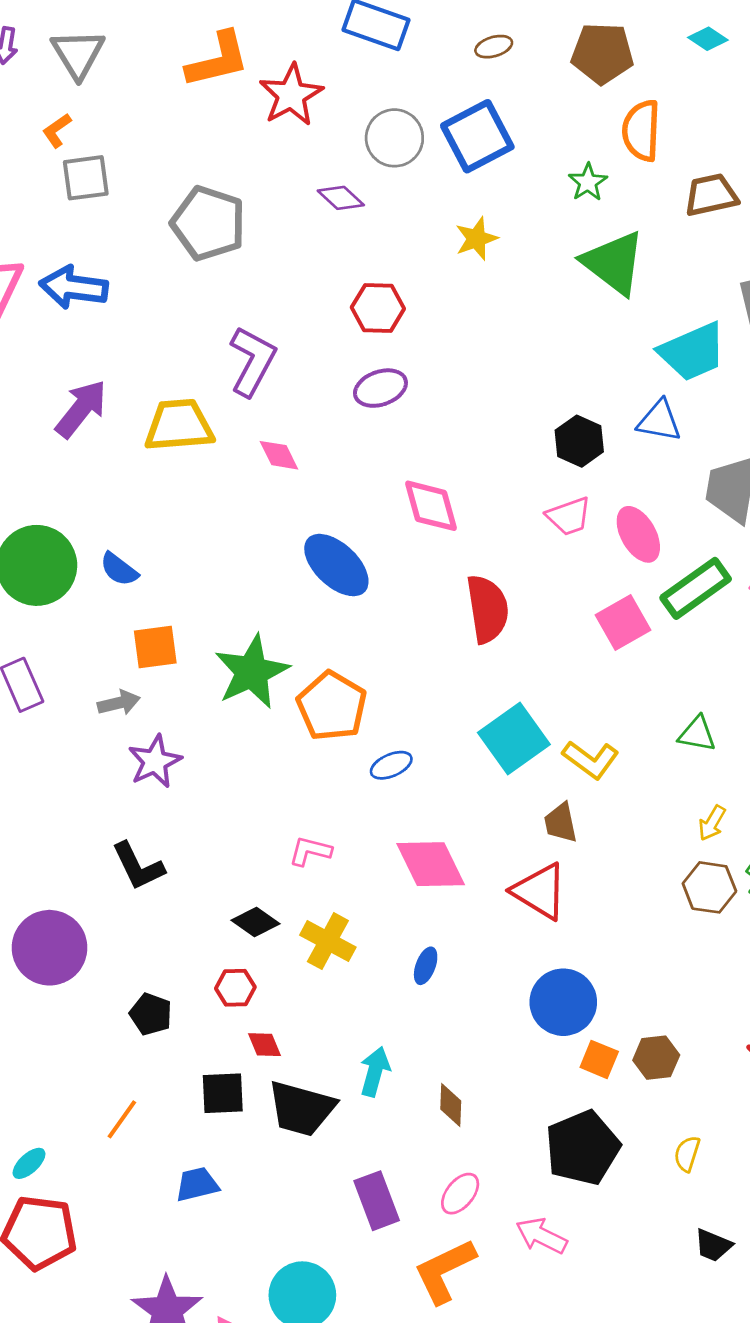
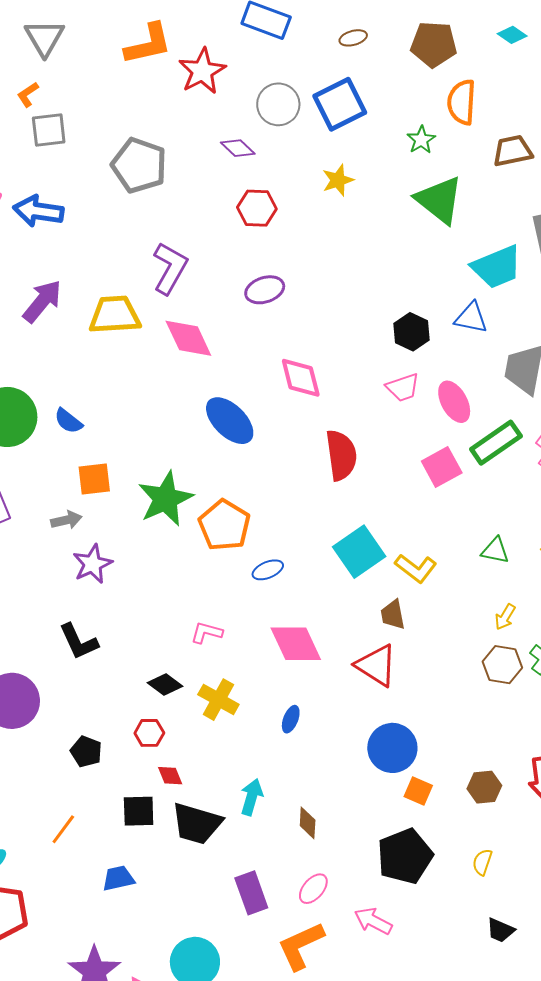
red hexagon: (378, 308) -> (257, 208), moved
pink diamond: (279, 455) -> (188, 338), size x1.6
brown hexagon: (656, 1058) -> (484, 787), moved

